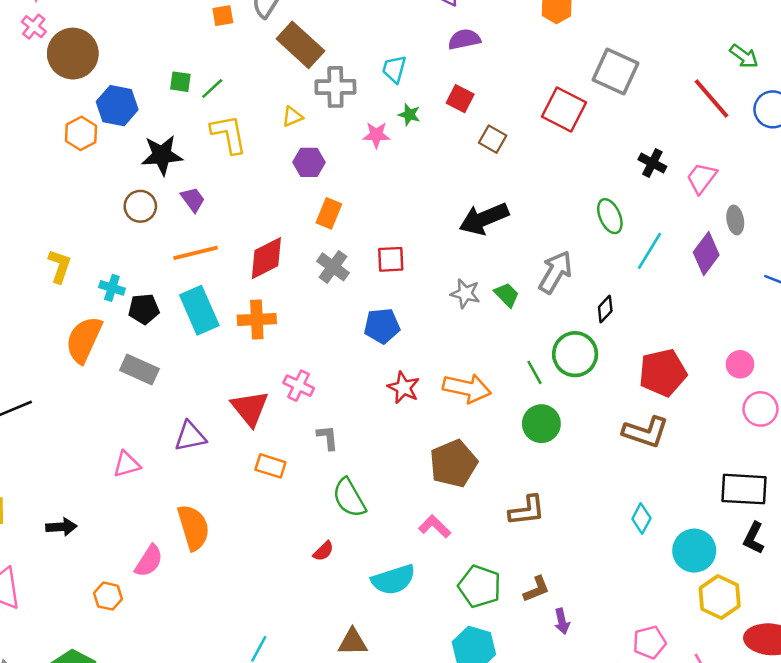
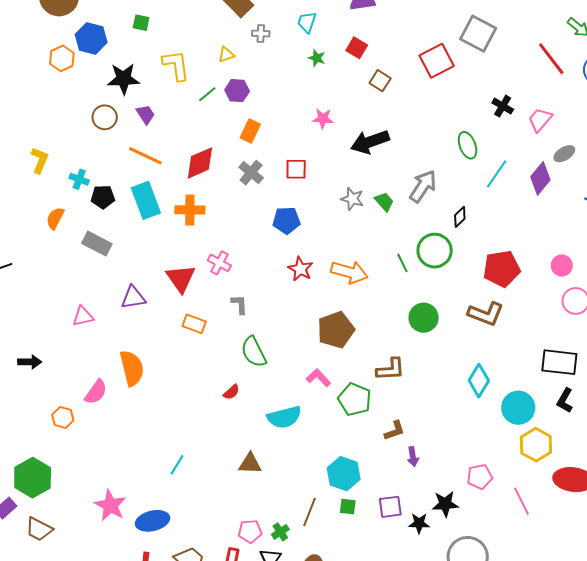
gray cross: (335, 87) -> (261, 33), size x0.6
green line: (212, 89) -> (207, 94), moved
red square: (564, 109) -> (437, 61), turned 32
pink star: (376, 135) -> (323, 119), moved
gray ellipse: (735, 220) -> (564, 154), turned 65
orange line: (196, 253) -> (145, 156), turned 36
orange semicircle: (84, 340) -> (55, 218), size x0.6
green circle: (541, 424) -> (424, 318), moved
cyan diamond: (641, 518) -> (479, 381), size x1.4
green pentagon: (480, 586) -> (355, 399), moved

